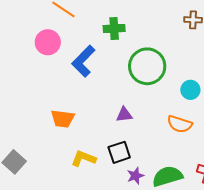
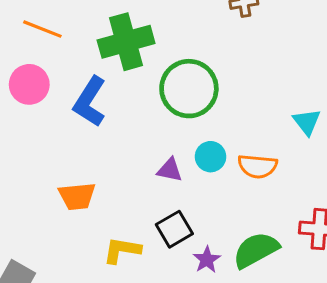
green cross: (114, 29) -> (126, 42), size x1.6
cyan circle: (190, 90) -> (211, 157), moved
purple triangle: (124, 115) -> (170, 170), turned 30

